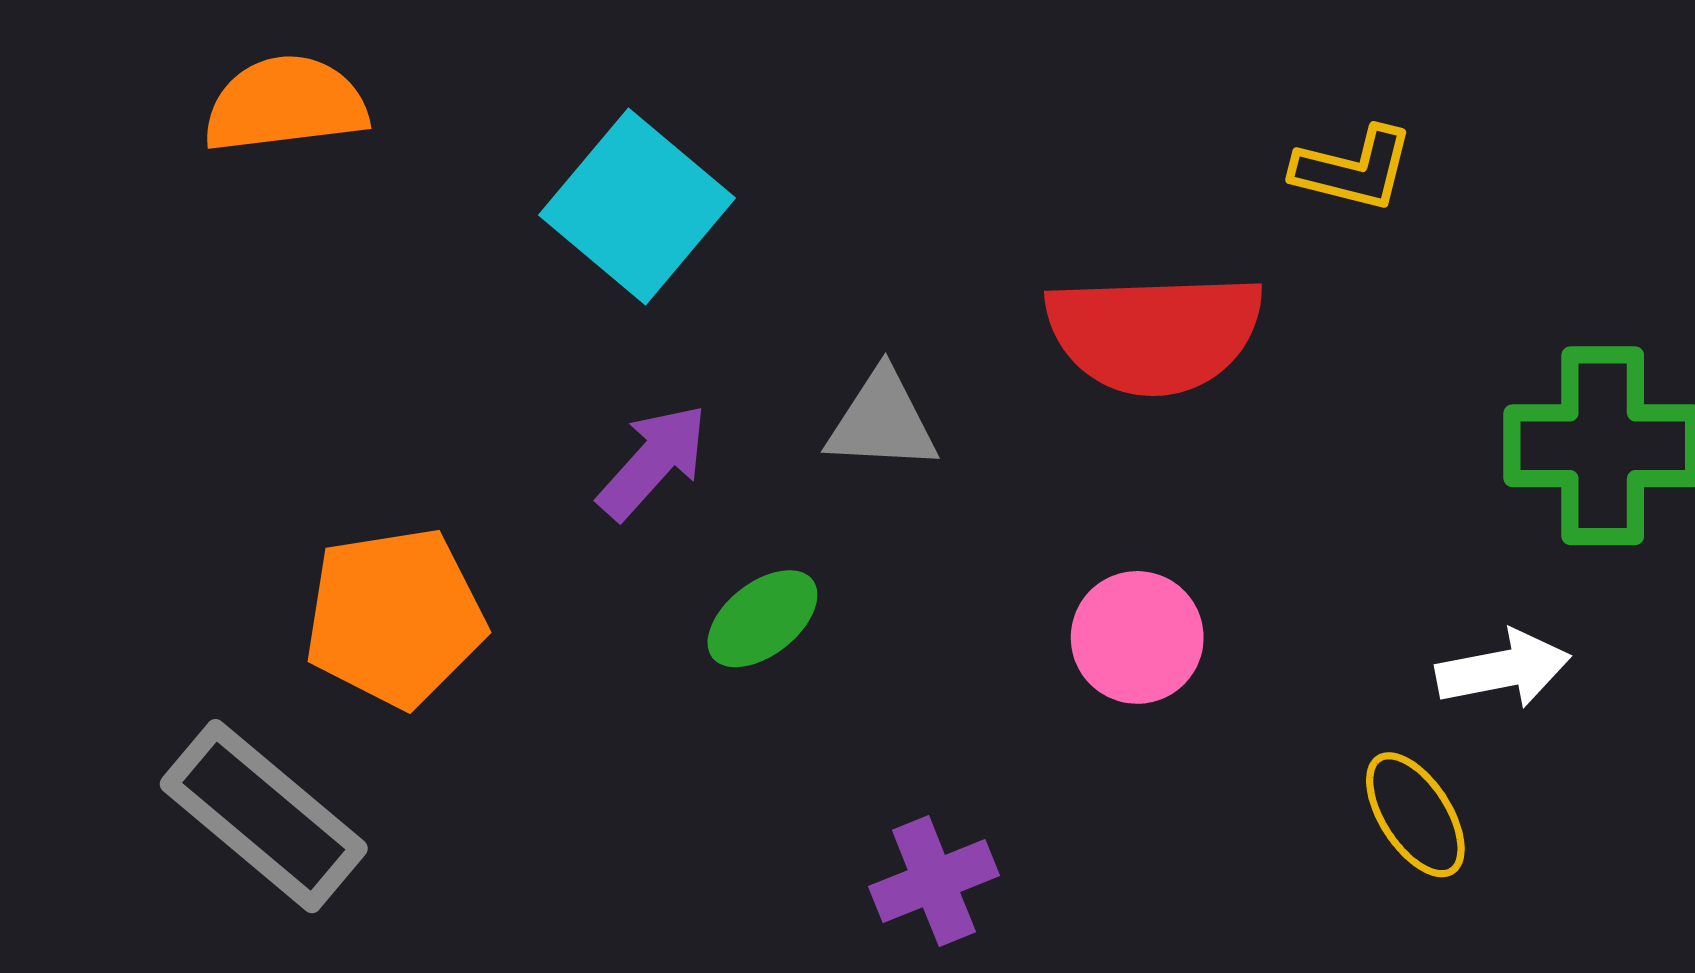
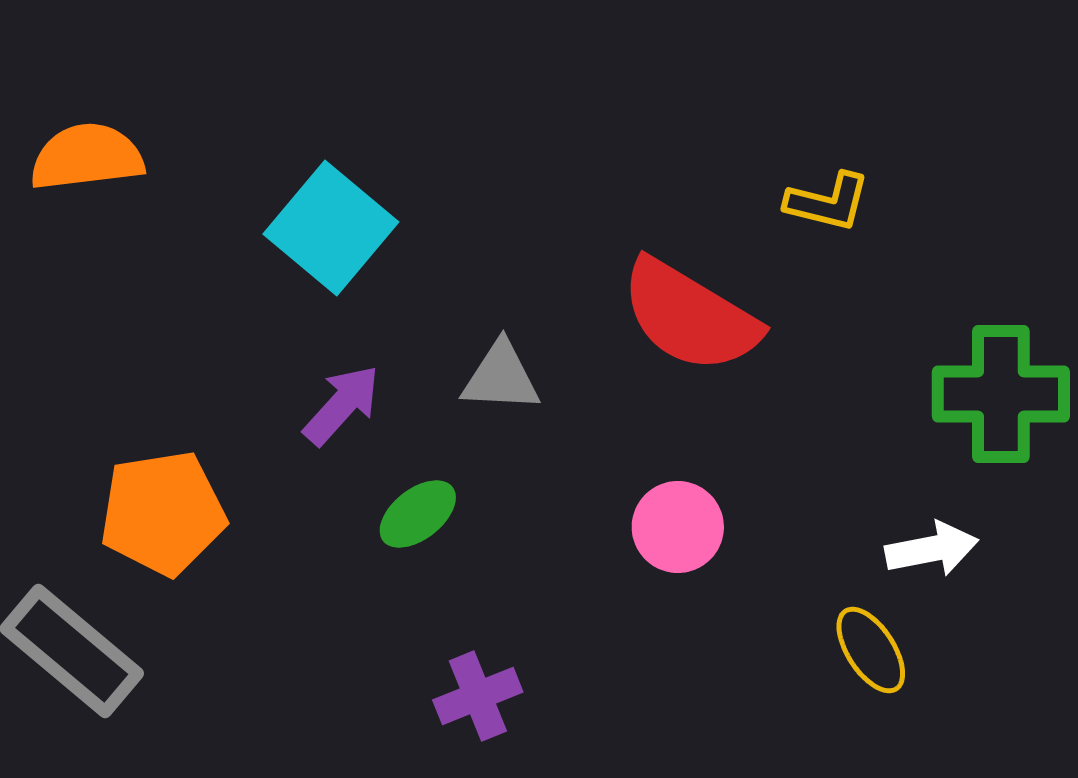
red semicircle: (1154, 333) -> (690, 316), turned 33
purple cross: (934, 881) -> (478, 696), moved

